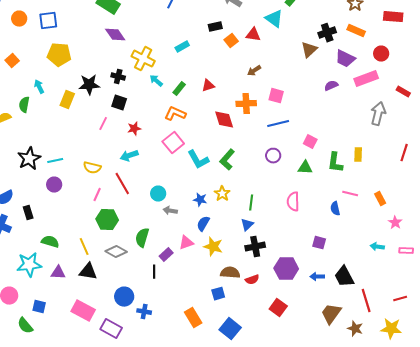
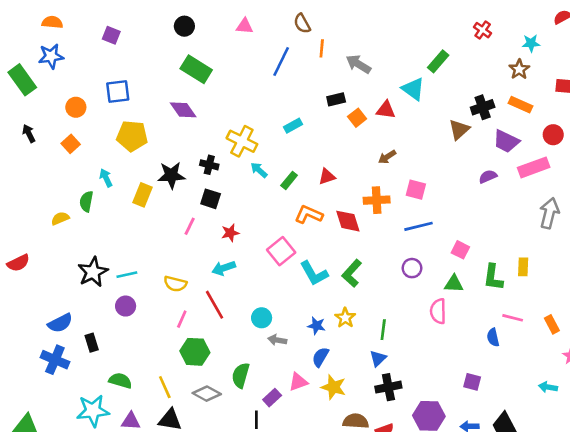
orange circle: (19, 19) -> (76, 107), moved
purple diamond: (115, 35) -> (183, 110), moved
orange L-shape: (175, 114) -> (309, 214), moved
pink semicircle: (293, 202) -> (438, 311), moved

